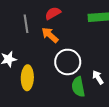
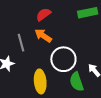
gray line: (26, 24) -> (21, 43), moved
yellow ellipse: (27, 78) -> (40, 81), moved

